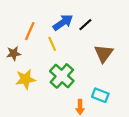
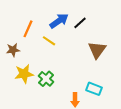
yellow line: (52, 44) -> (49, 41), turned -32
green cross: (62, 76) -> (46, 79), moved, size x0.7

